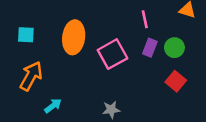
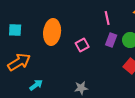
pink square: (112, 54) -> (82, 45), size x0.6
orange arrow: (31, 76) -> (19, 62), turned 30

